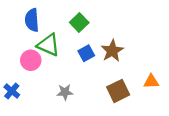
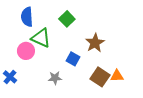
blue square: (86, 53) -> (73, 59), moved, turned -32
orange triangle: (151, 82) -> (117, 76), moved
brown square: (118, 91) -> (100, 77), turned -30

